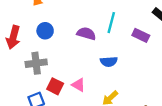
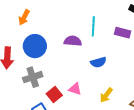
blue circle: (45, 31) -> (35, 46), size x1.5
red square: (55, 86) -> (54, 95), turned 35

